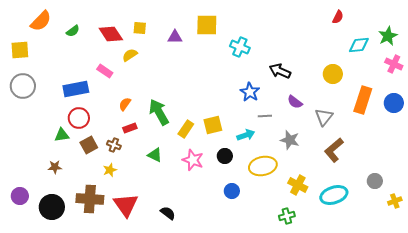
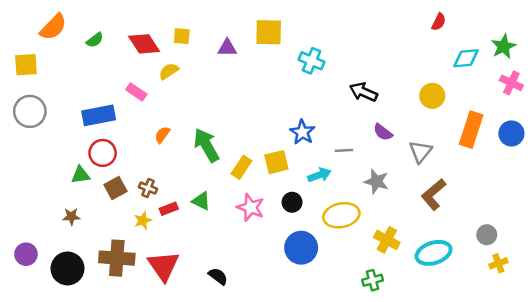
blue star: (250, 92) -> (302, 132), moved
red rectangle: (130, 128) -> (169, 209), moved
blue circle: (232, 191) -> (301, 248), size x1.6
yellow cross: (395, 201) -> (498, 263), moved

